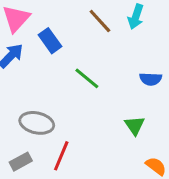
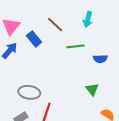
brown line: (100, 21) -> (55, 25), moved
green line: (87, 78) -> (75, 46), moved, turned -42

